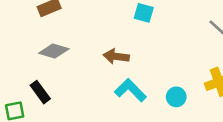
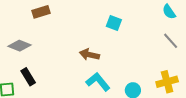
gray diamond: (54, 51) -> (20, 46), moved

